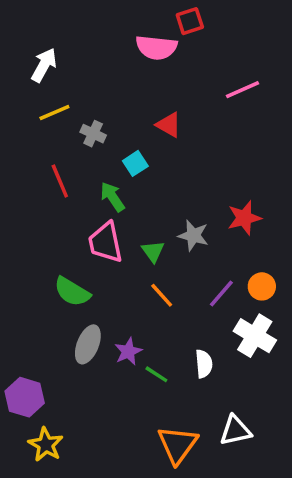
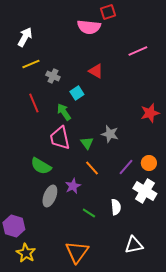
red star: (244, 218) -> (150, 113), moved
purple star: (128, 351) -> (73, 186), moved
orange triangle: (177, 445) -> (77, 252), moved

